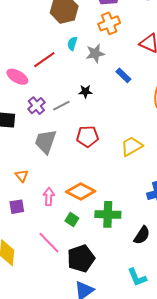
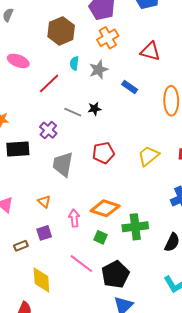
pink ellipse: (17, 77) -> (18, 61), moved
gray line: (61, 106) -> (73, 112), moved, turned 60

